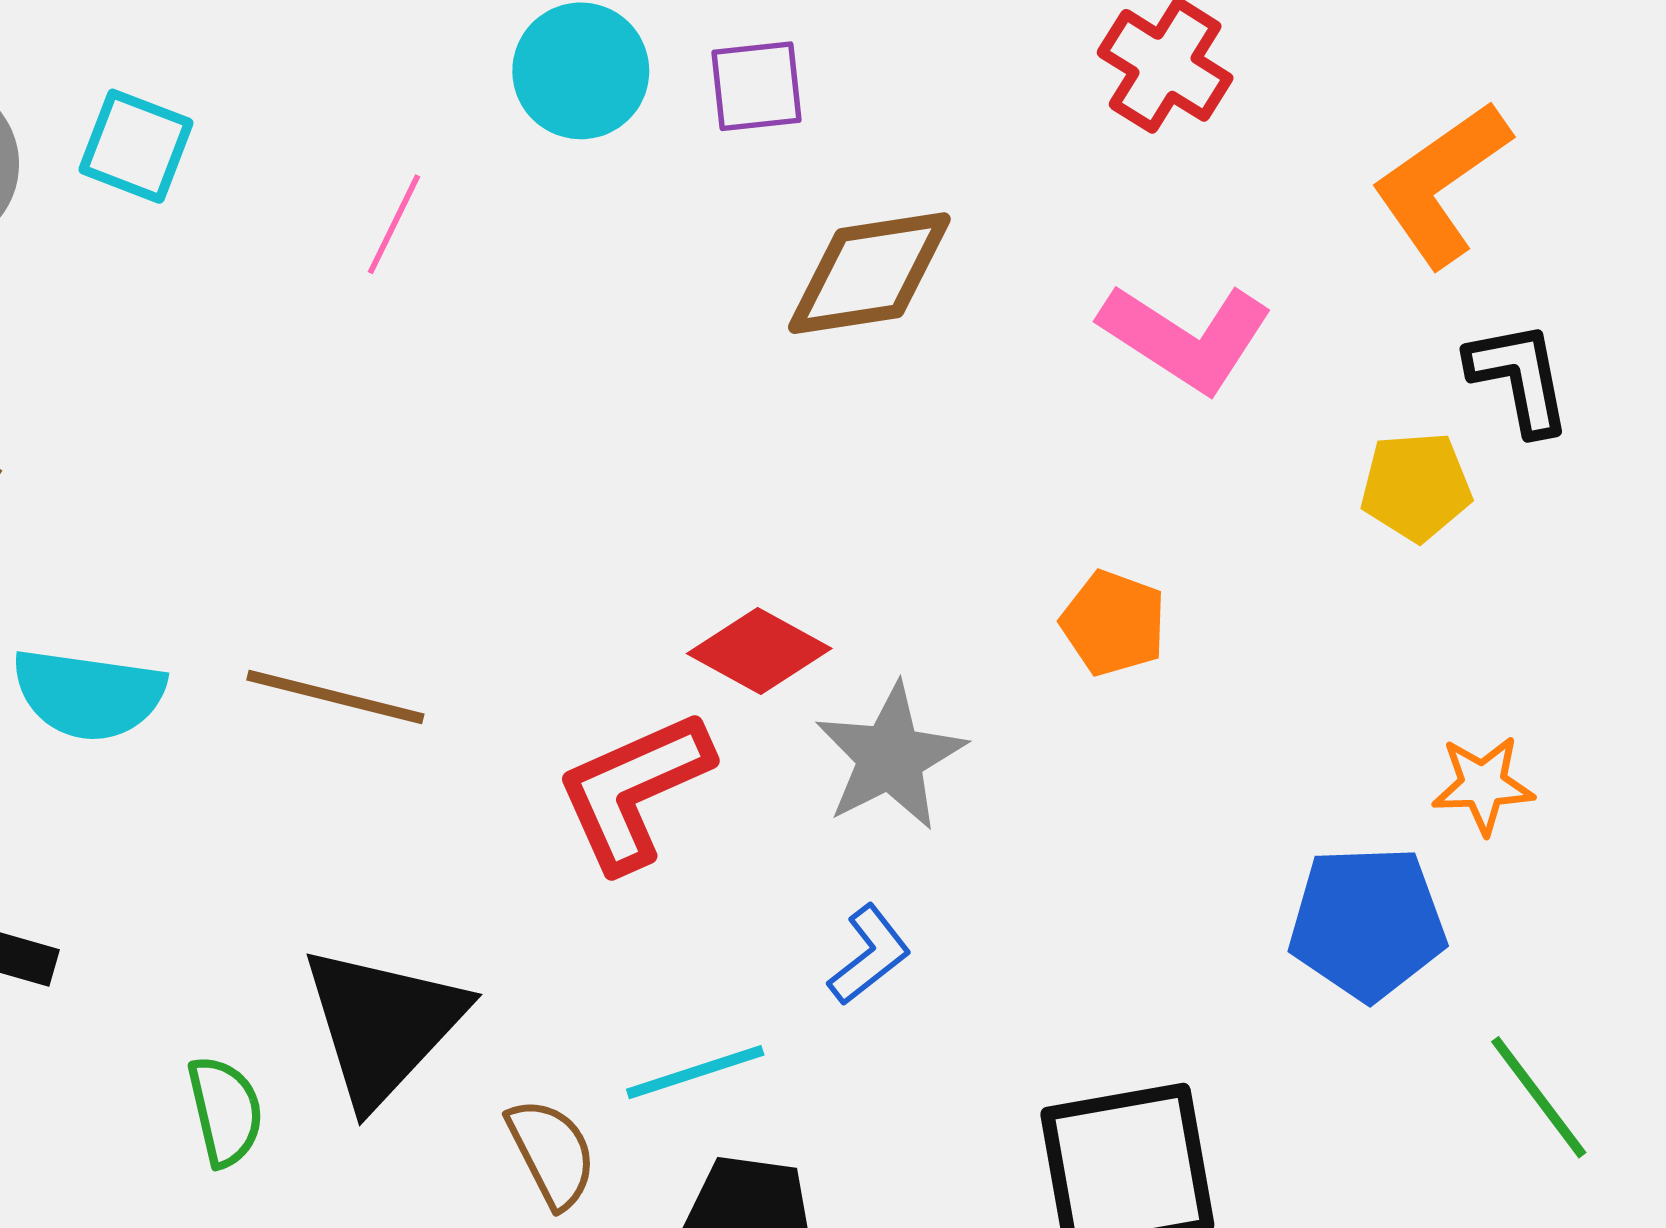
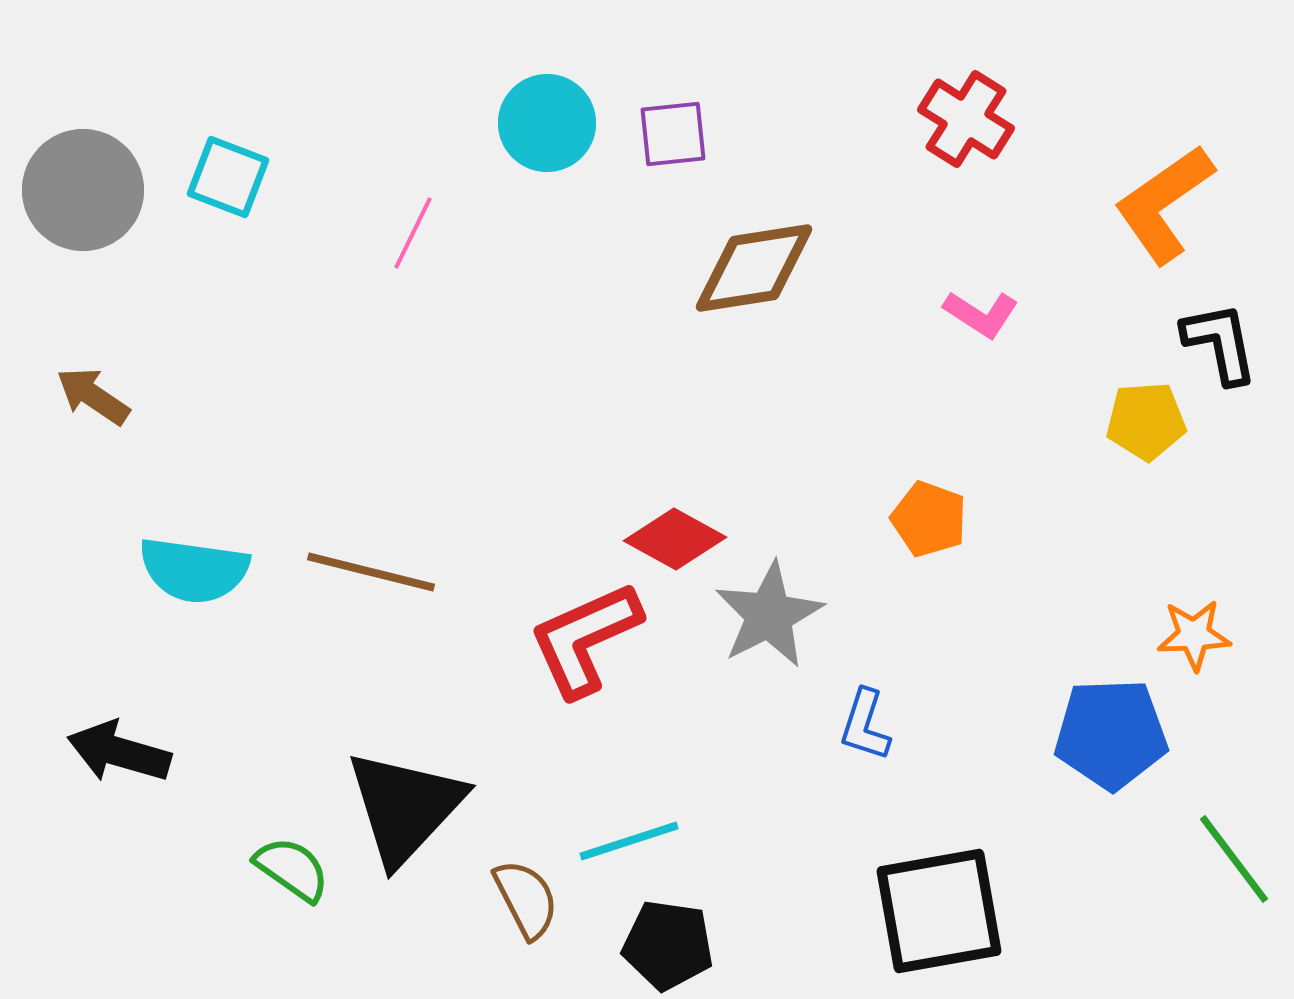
pink L-shape: (1186, 337) -> (981, 314), size x0.6
blue L-shape: (869, 955) -> (865, 725), moved, turned 146
green semicircle: (225, 1111) -> (292, 869), turned -42

